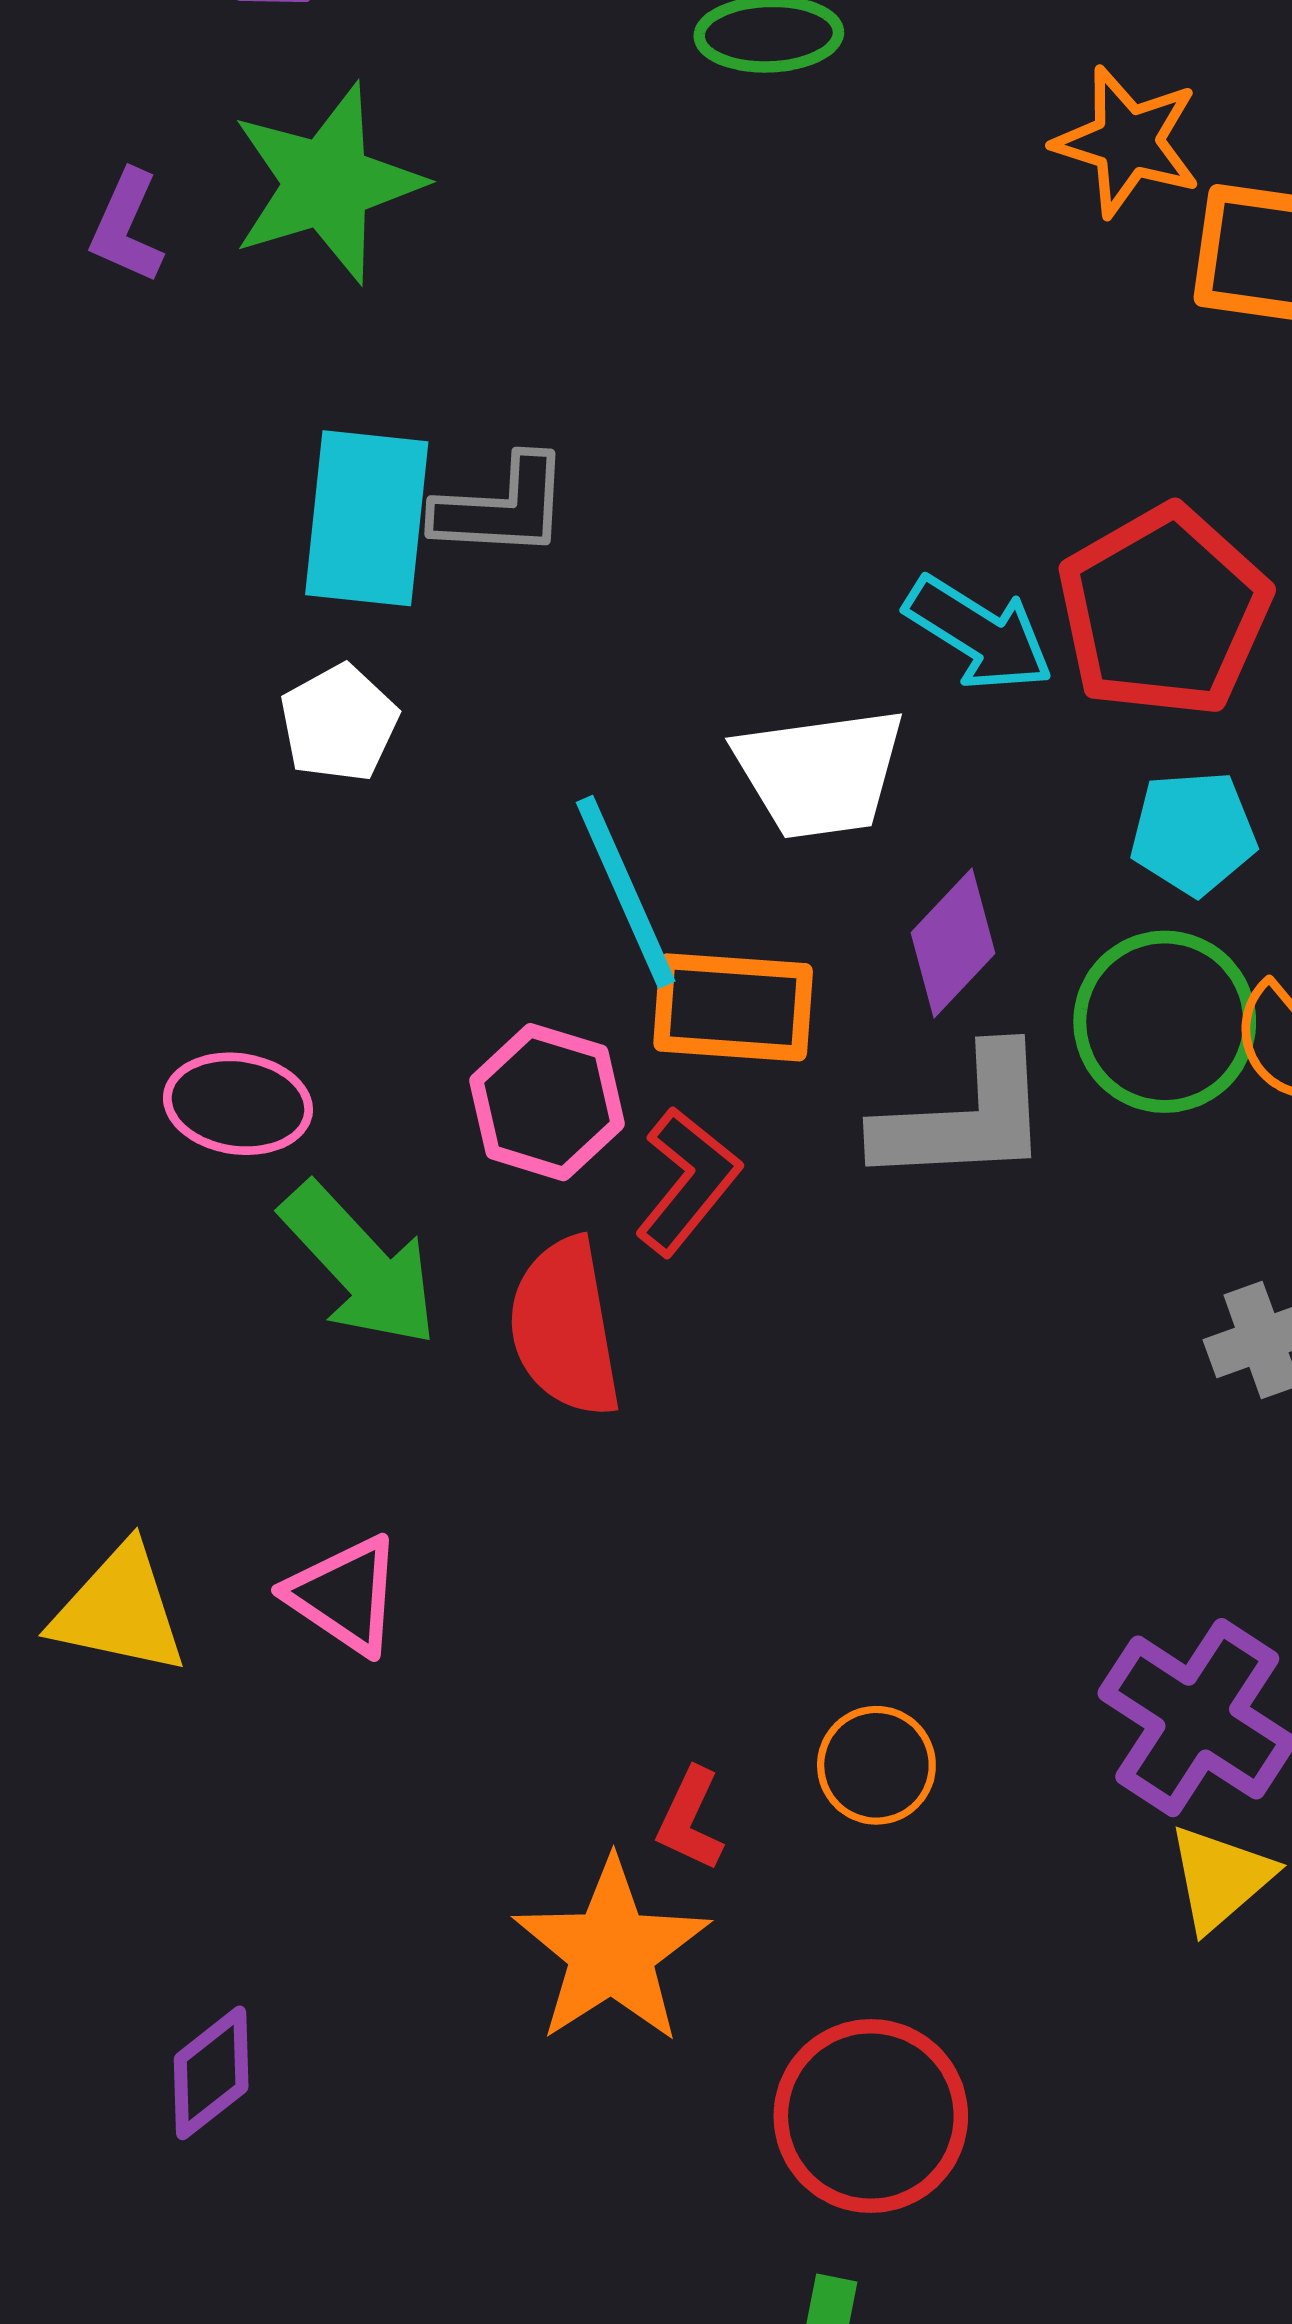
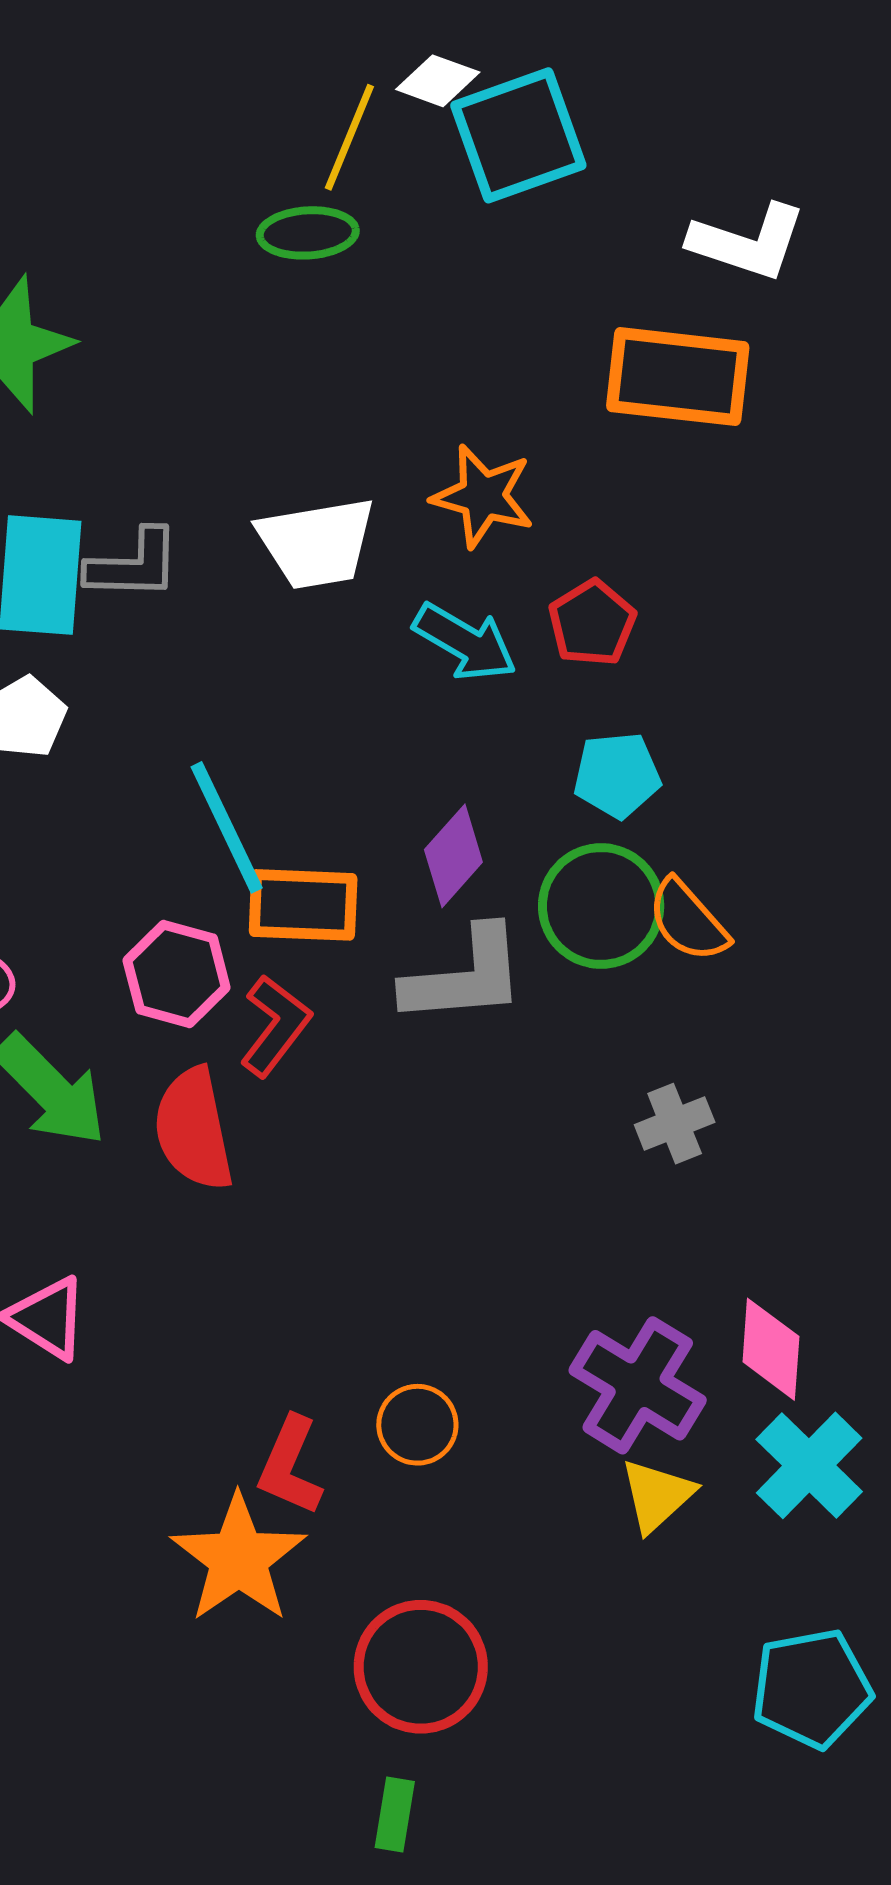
orange star: (1127, 142) -> (483, 496), moved
red pentagon: (1164, 611) -> (592, 623), size x0.6
white trapezoid: (820, 773) -> (317, 543), moved
red L-shape: (690, 1819) -> (290, 1466), size x1.4

